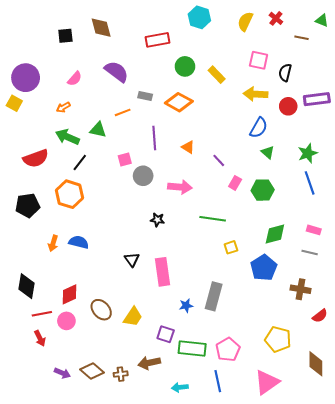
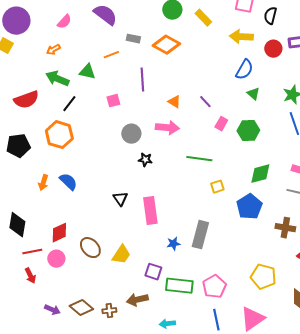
orange triangle: (188, 147) -> (174, 102), moved
gray circle: (143, 176) -> (131, 134), moved
blue semicircle: (79, 242) -> (68, 182), turned 30
blue line: (218, 381) -> (216, 320), moved

